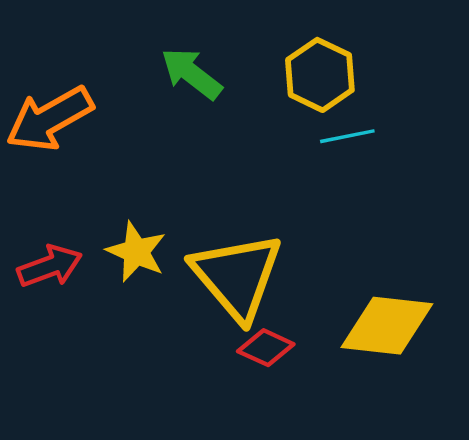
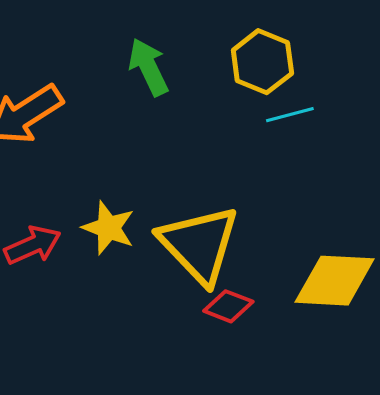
green arrow: (192, 74) -> (148, 67), turned 30

